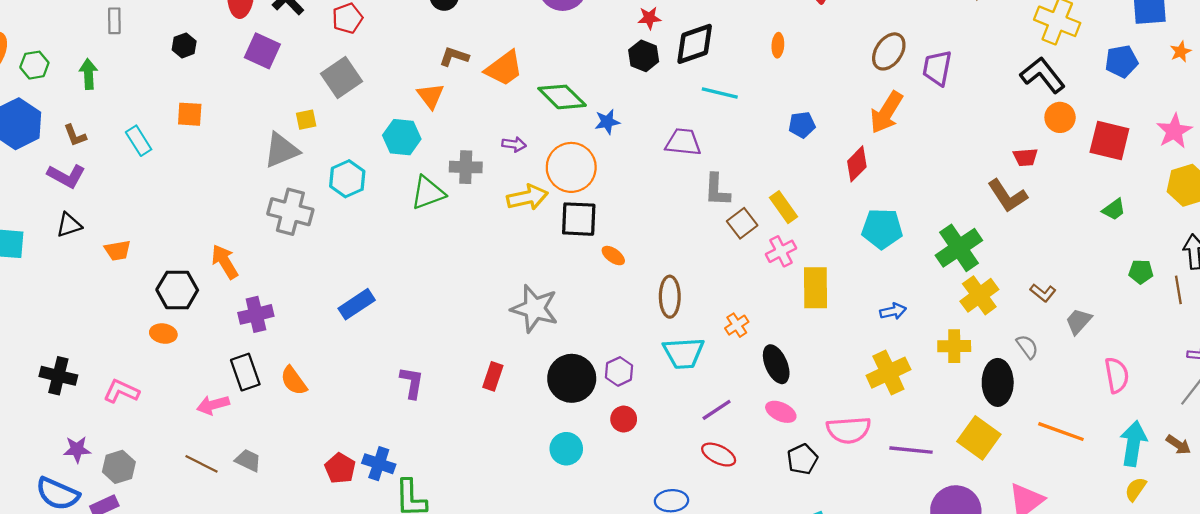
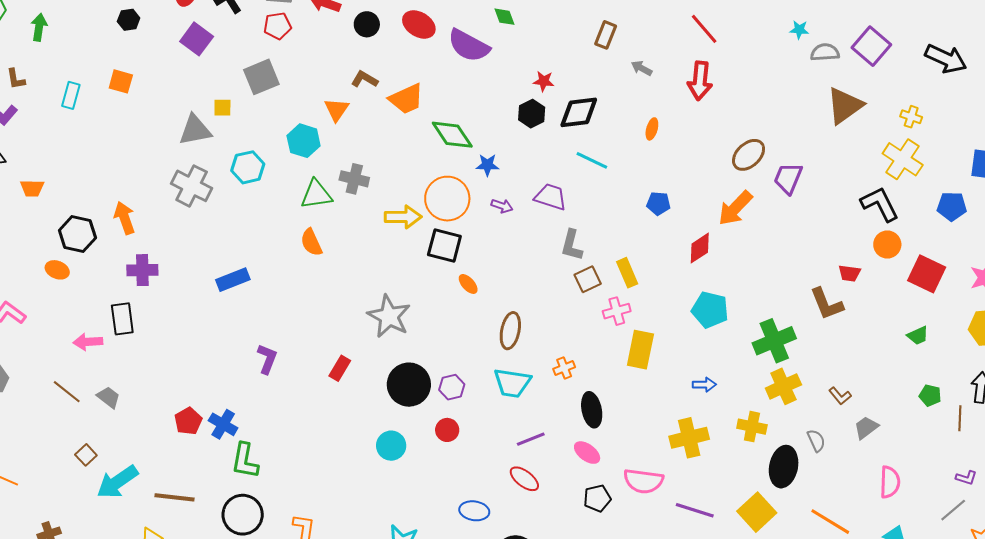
cyan rectangle: (139, 141) -> (71, 95), turned 36
purple arrow: (514, 144) -> (502, 206), moved
orange semicircle: (294, 381) -> (311, 242), moved

